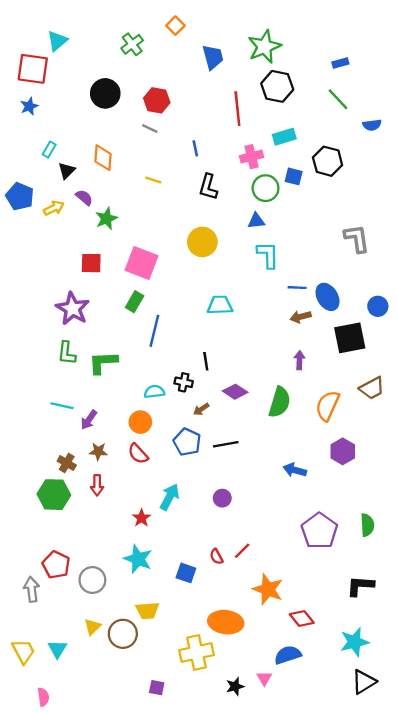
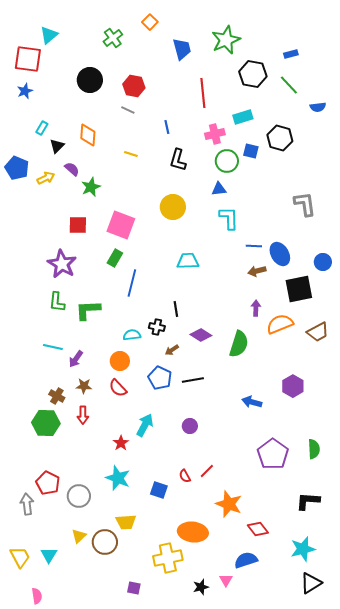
black hexagon: (277, 86) -> (253, 74), moved
orange semicircle: (328, 406) -> (280, 324), moved, turned 44

